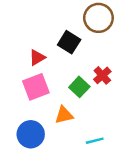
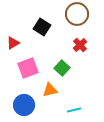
black square: (69, 42) -> (42, 27), moved
red triangle: (37, 58) -> (13, 43), moved
red cross: (102, 75) -> (80, 45), moved

